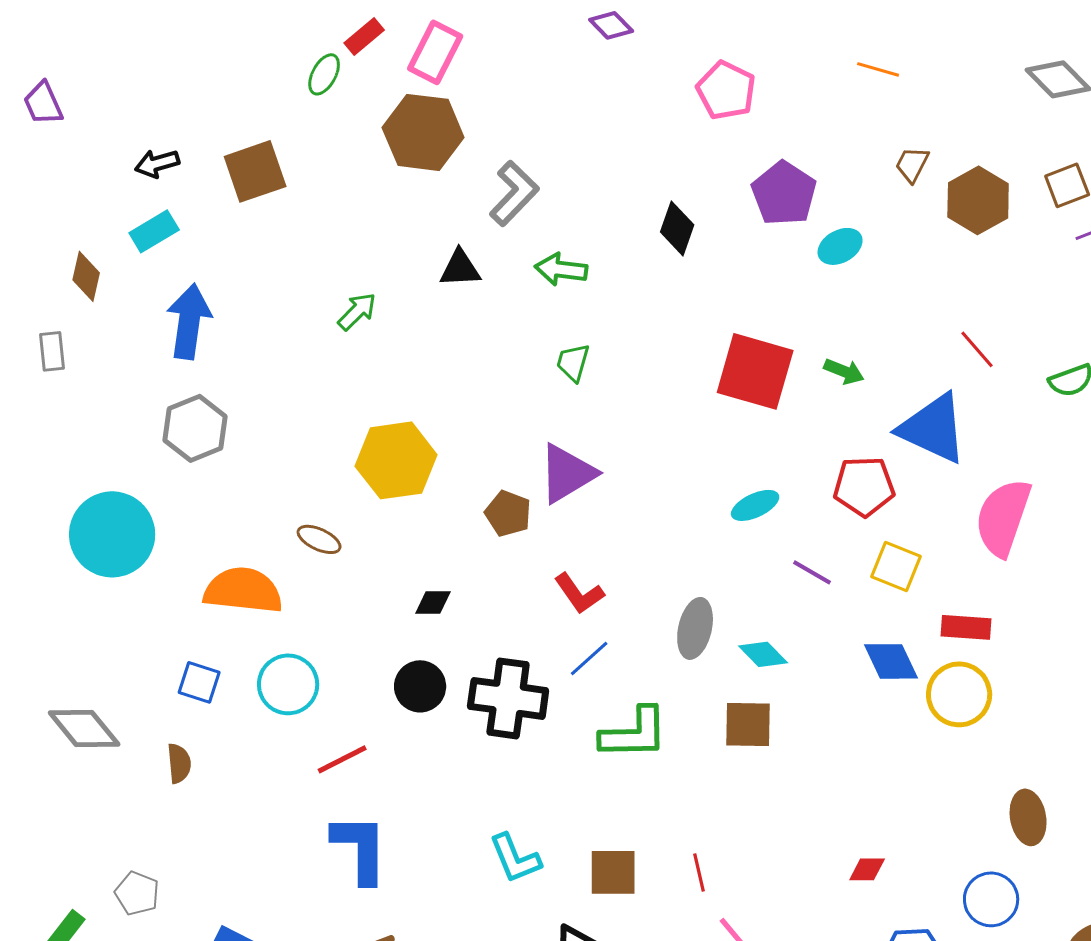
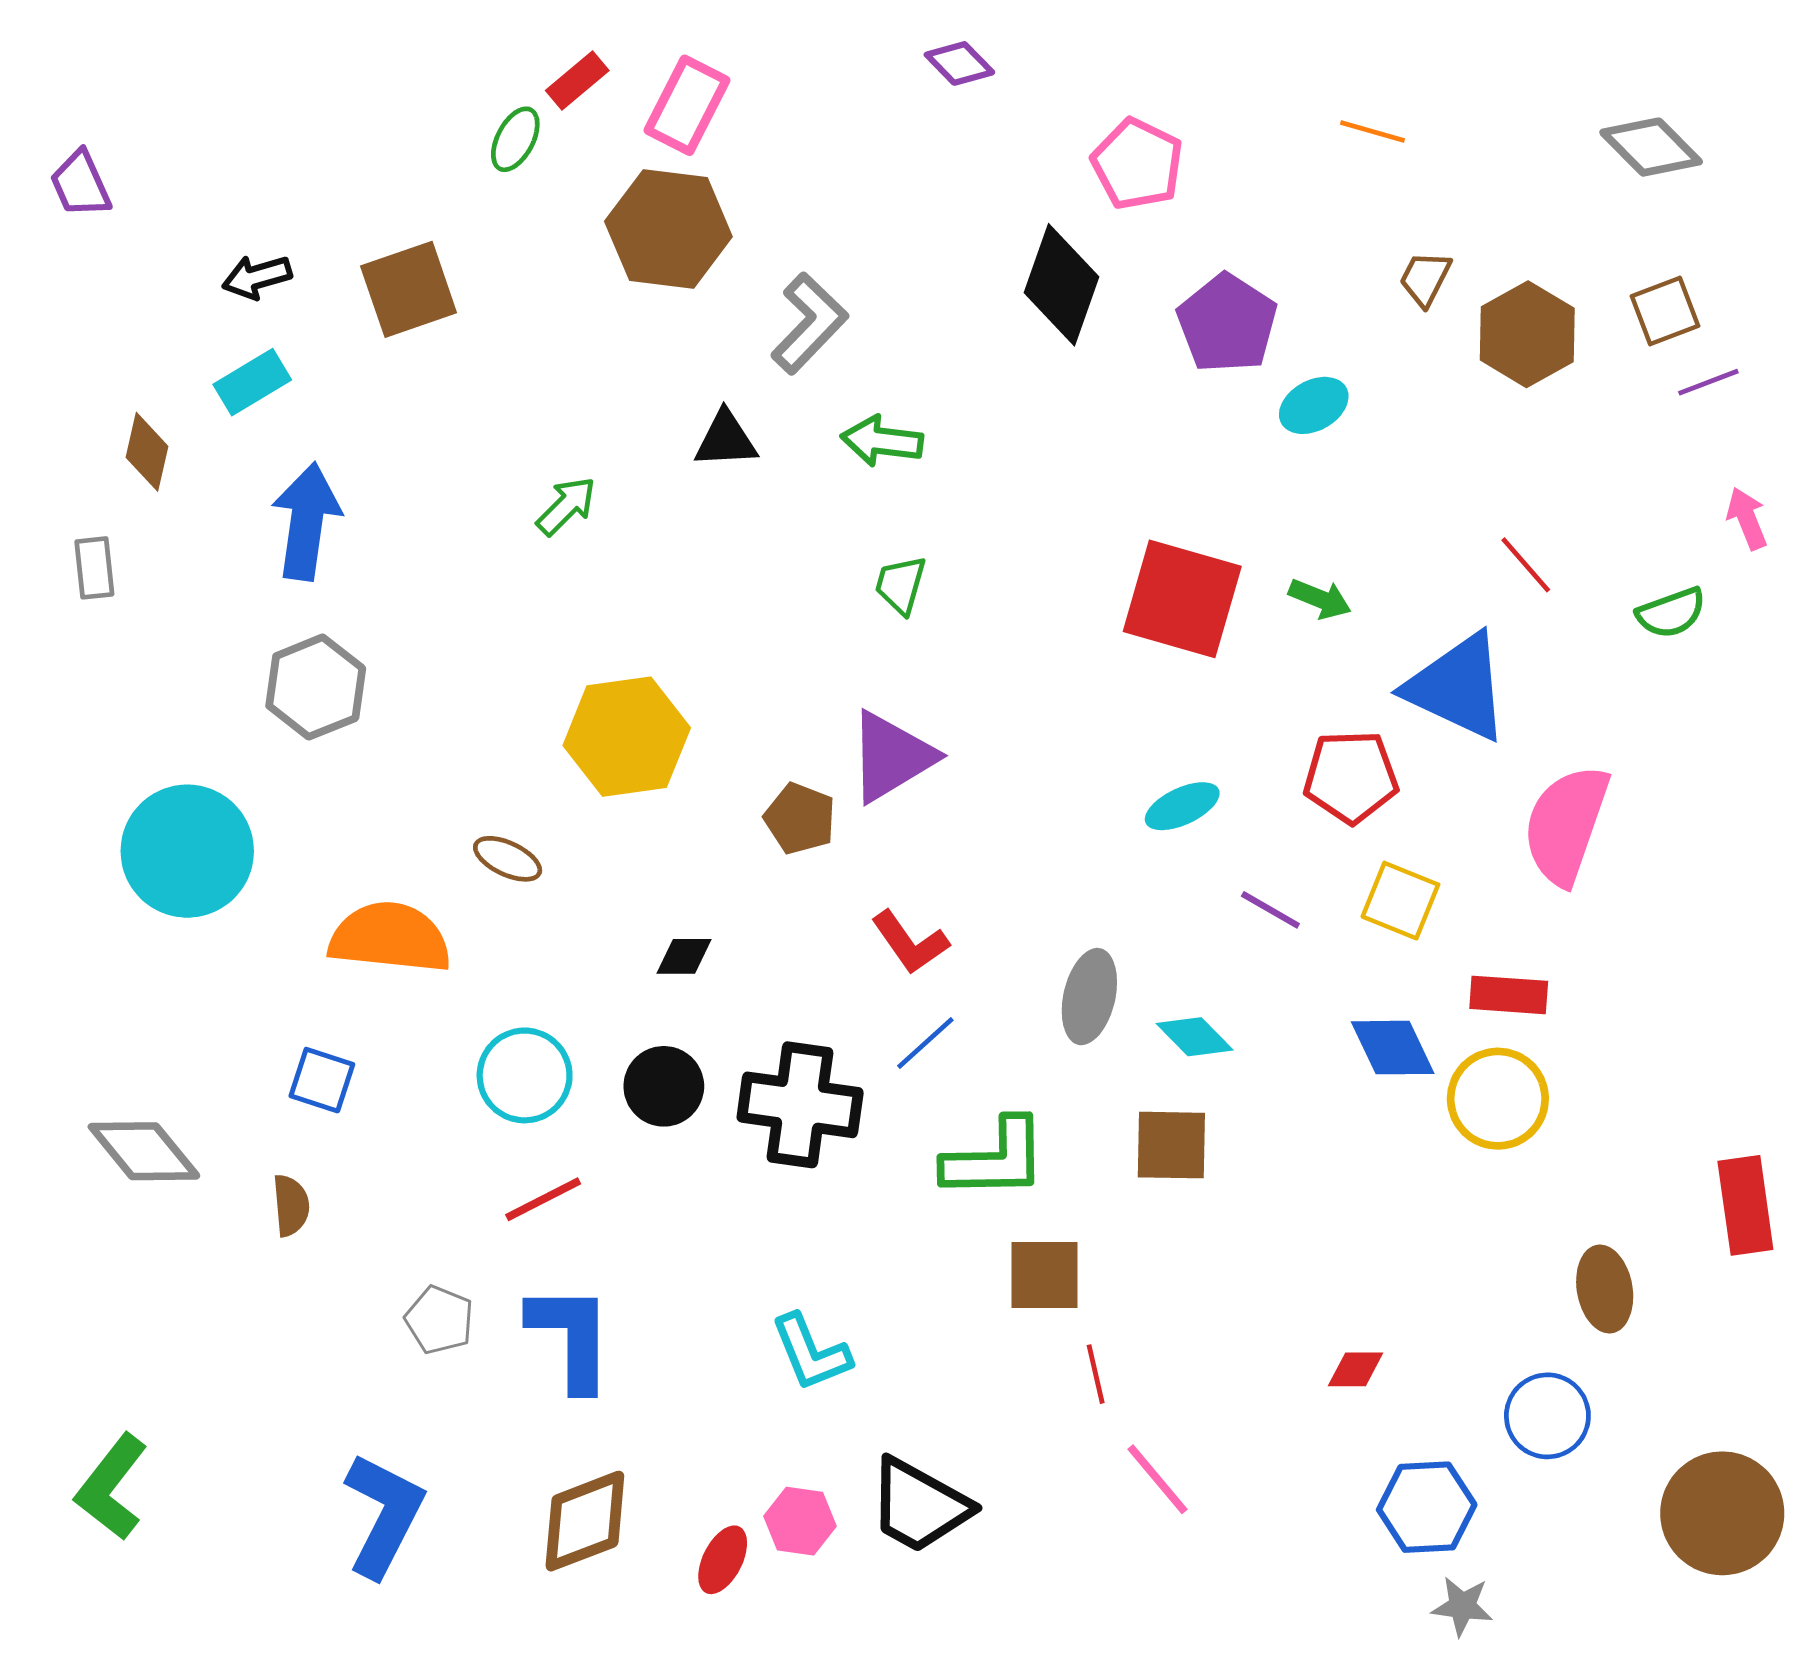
black diamond: (677, 228) -> (1062, 285), moved, size x1.4
cyan circle: (288, 684) -> (525, 1075), moved
brown square: (613, 872) -> (1044, 1275), moved
gray pentagon: (137, 893) -> (439, 1320), moved

